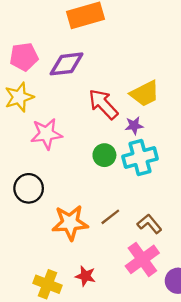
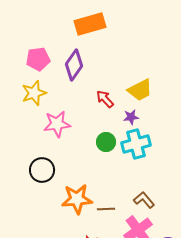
purple diamond: (67, 64) -> (74, 65), turned -48
red arrow: (103, 104) -> (105, 99), size x0.7
brown line: (110, 217) -> (106, 209), moved, turned 36

